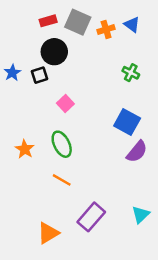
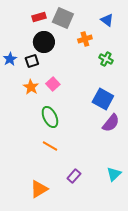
orange cross: (106, 29) -> (85, 39), moved
orange star: (25, 149) -> (31, 87), moved
purple rectangle: (91, 217) -> (74, 176), size x0.6

